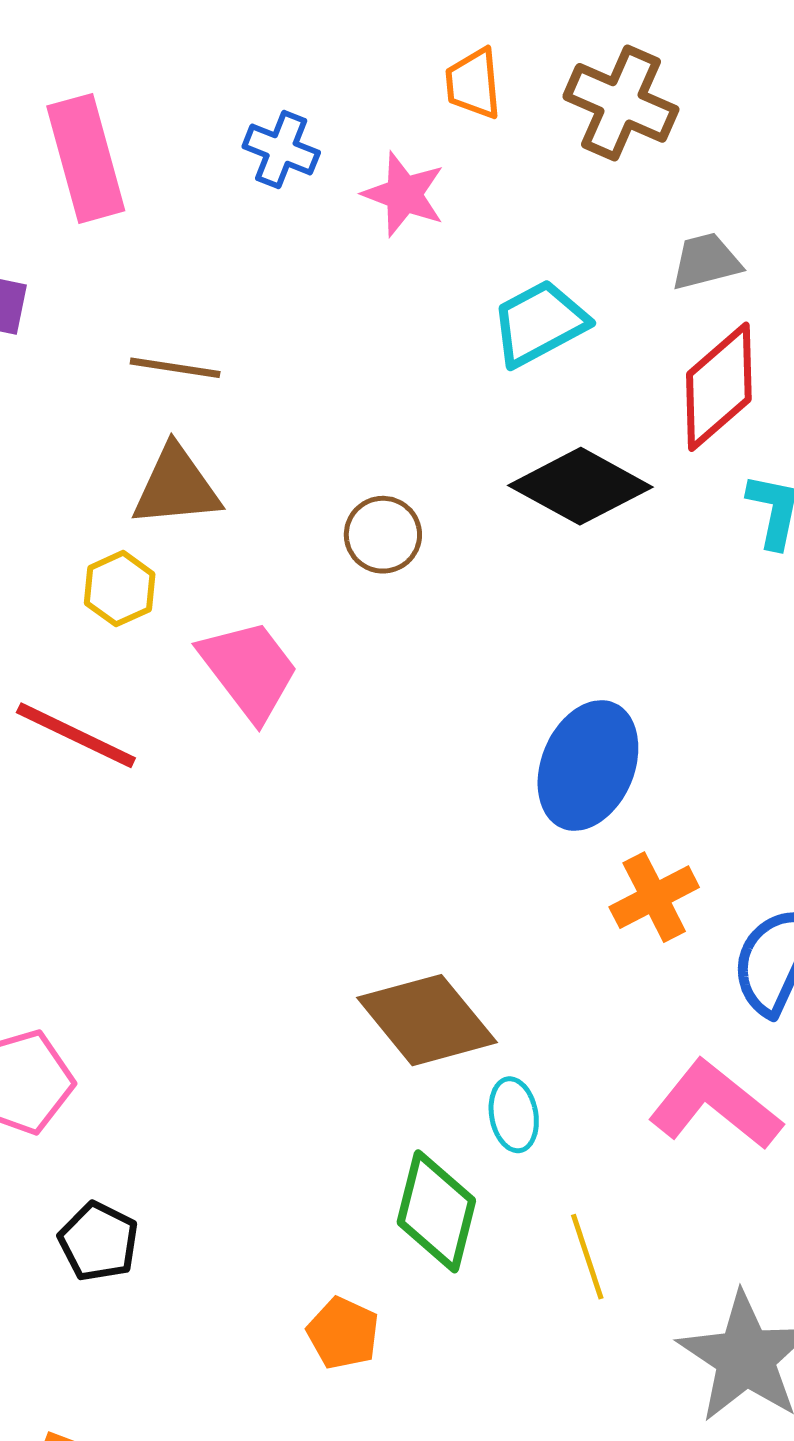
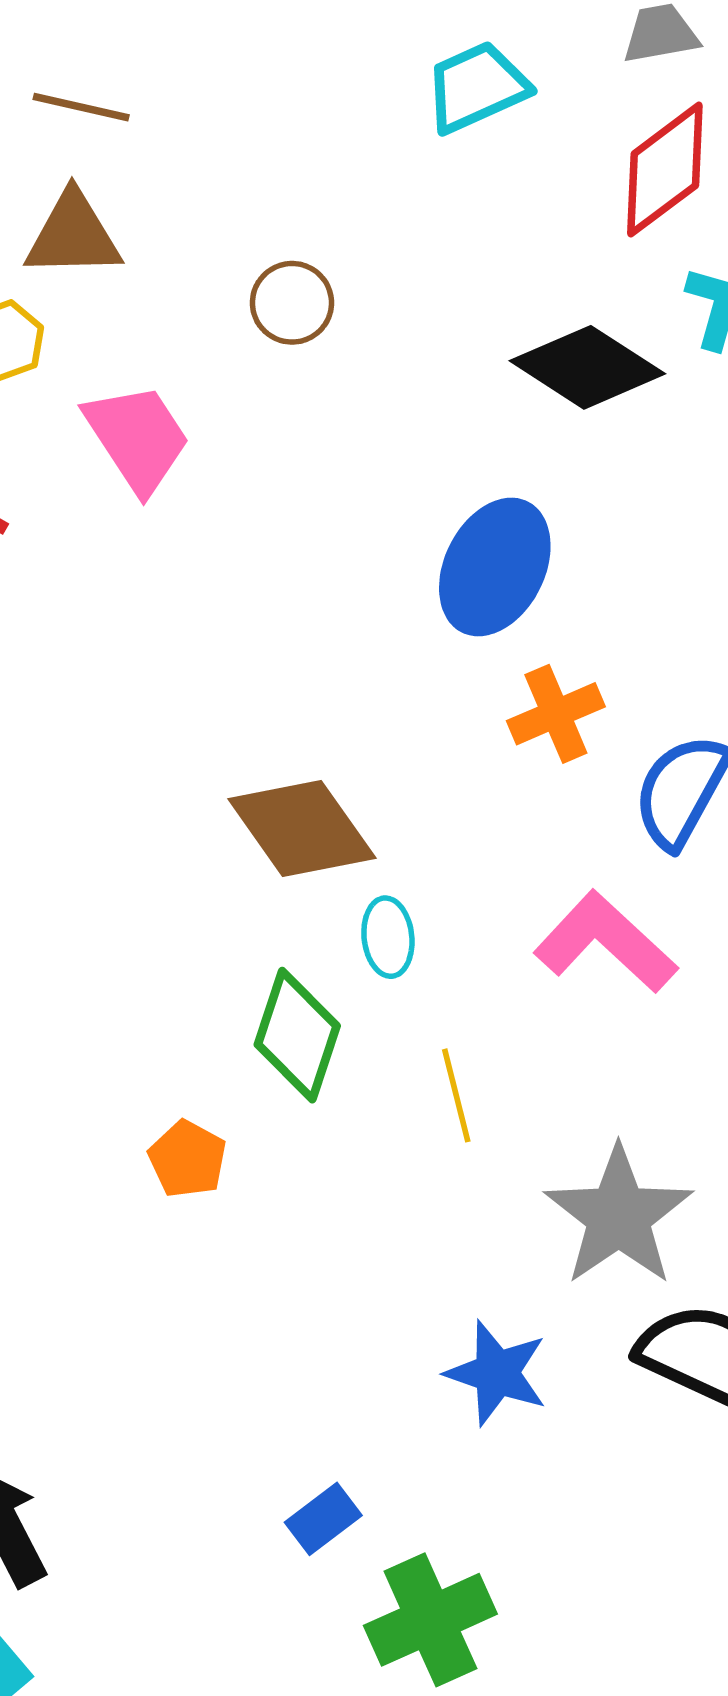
black diamond: (580, 486) -> (587, 367), moved

